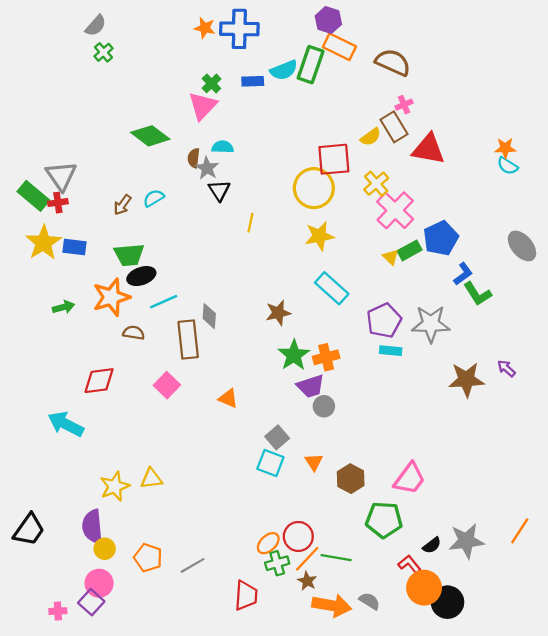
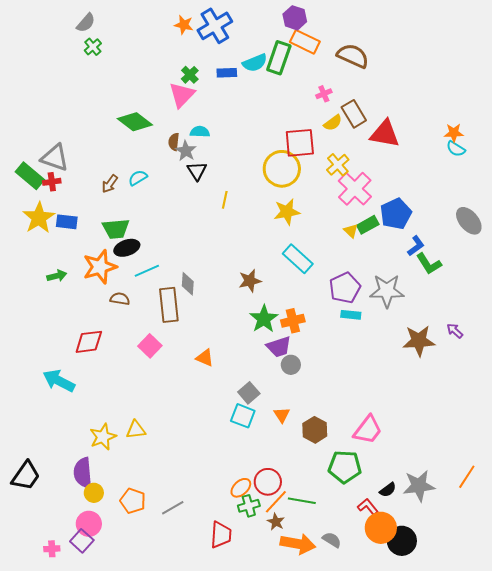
blue cross: (239, 29) -> (215, 26), turned -32
pink cross: (404, 105) -> (324, 94), moved
gray triangle: (61, 176) -> (55, 158), turned -36

